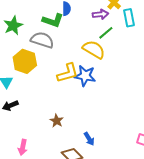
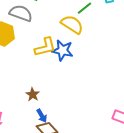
blue arrow: (89, 139) -> (42, 116), moved

